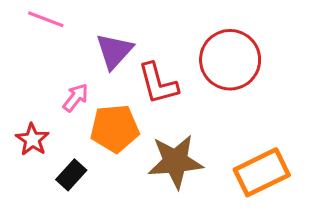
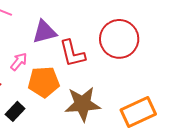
purple triangle: (114, 51) -> (44, 32), turned 32

